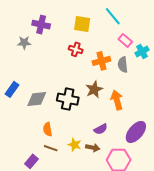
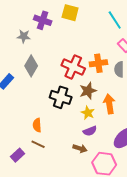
yellow square: (82, 24) -> (70, 13), moved
red cross: (76, 49) -> (73, 67), moved, size x1.6
gray diamond: (37, 99) -> (31, 66), moved, turned -60
yellow star: (75, 145) -> (88, 113), moved

